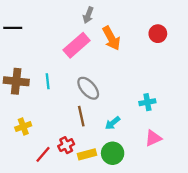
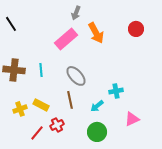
black line: (13, 28) -> (11, 24), turned 56
cyan cross: (147, 102) -> (116, 91), moved
yellow rectangle: (87, 154) -> (41, 105), moved, turned 42

